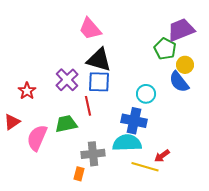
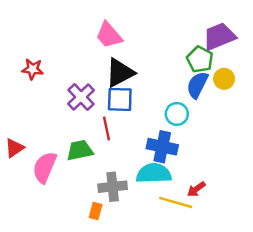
black triangle: (99, 60) -> (120, 73), turned -44
blue semicircle: (179, 82) -> (197, 85), moved, turned 65
red star: (27, 91) -> (33, 69), moved, turned -30

